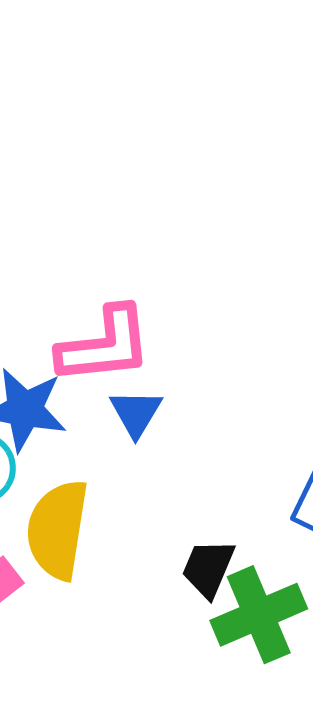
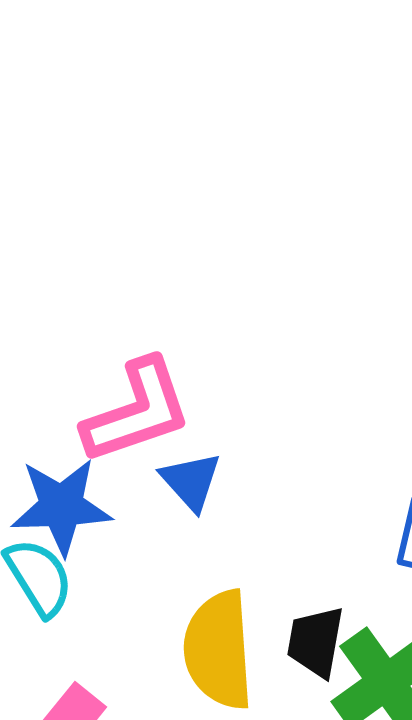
yellow semicircle: (57, 530) -> (219, 650), moved

